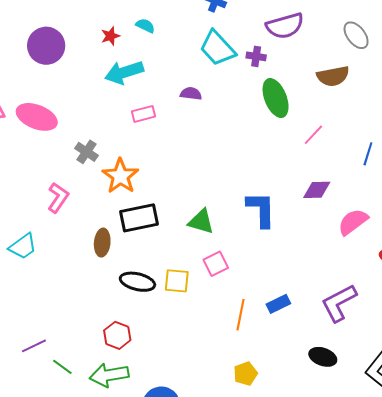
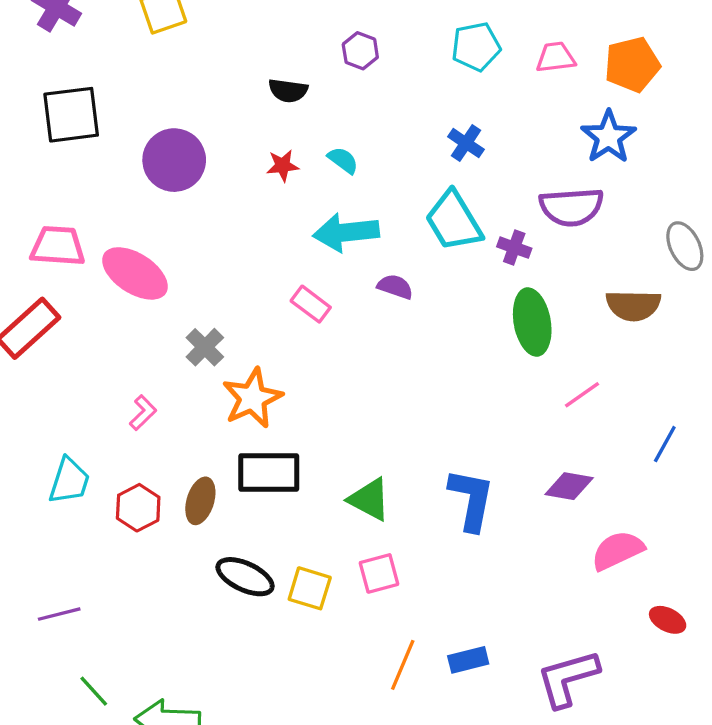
cyan arrow: (124, 72) -> (346, 232), moved
pink rectangle: (143, 114) -> (311, 304), turned 40
pink L-shape: (58, 198) -> (143, 413), size x0.7
cyan trapezoid: (23, 246) -> (69, 481), turned -48
red hexagon: (117, 335) -> (138, 508), moved
purple line: (34, 346) -> (59, 614), moved

